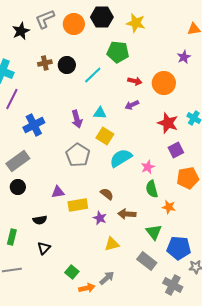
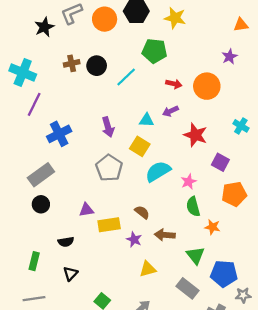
cyan triangle: (100, 113) -> (147, 120), moved
red star: (168, 123) -> (195, 135), moved
purple square: (176, 150) -> (220, 162), turned -35

